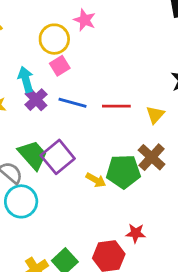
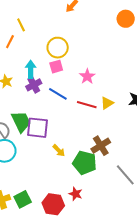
pink star: (85, 20) -> (87, 76), moved
yellow triangle: (155, 115) -> (107, 103), moved
purple square: (58, 157) -> (38, 128), turned 30
green pentagon: (123, 172) -> (85, 163), moved

